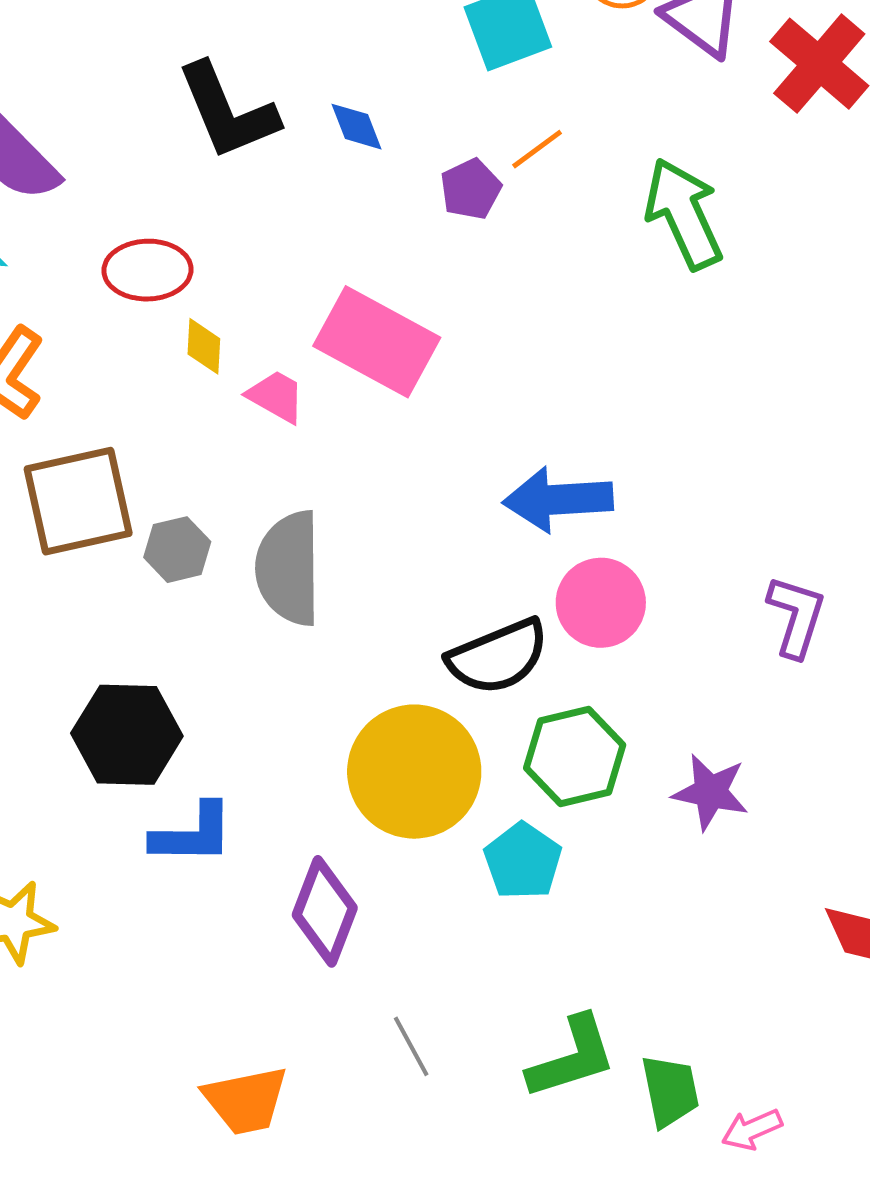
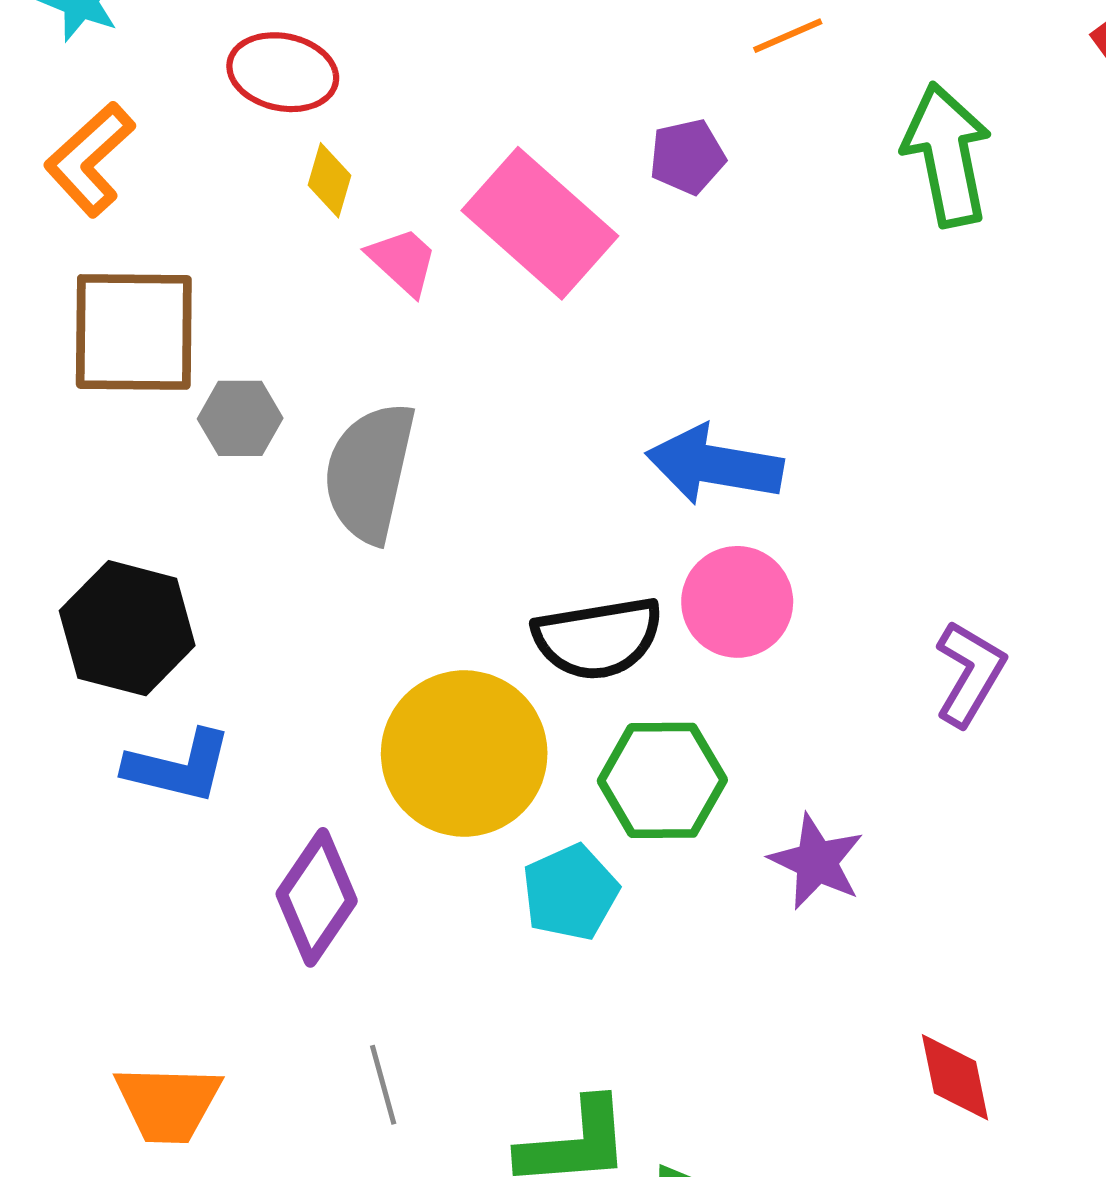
purple pentagon: (471, 189) -> (687, 157), moved

